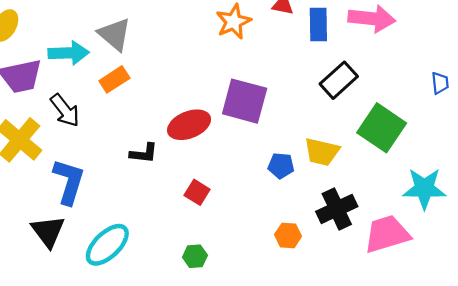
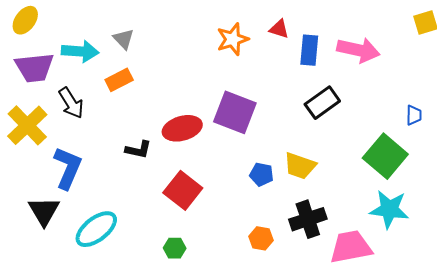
gray triangle: (115, 34) -> (124, 39), size x0.7
green square: (382, 128) -> (385, 156), moved
red square: (197, 192) -> (183, 190), size x1.6

